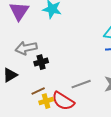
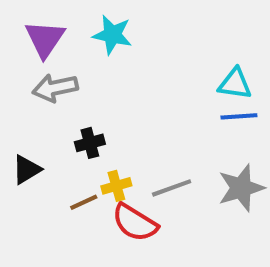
gray arrow: (26, 48) -> (55, 88), moved
yellow cross: (46, 101) -> (116, 186), moved

